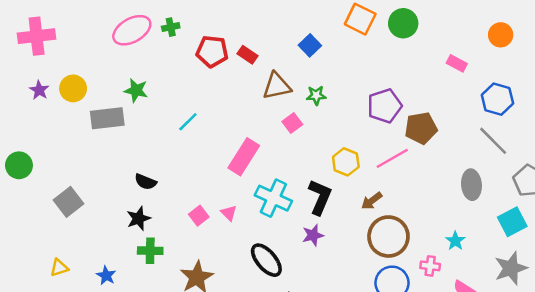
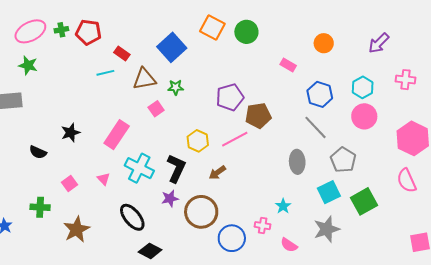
blue square: (310, 45) -> (172, 47), size x1.6
red pentagon: (212, 51) -> (88, 32), moved
green star: (136, 90) -> (28, 65), moved
cyan line: (188, 122) -> (105, 73), moved, turned 30
pink square: (199, 216) -> (70, 184), moved
black star: (139, 219) -> (71, 133), moved
brown circle: (388, 237) -> (201, 212), moved

